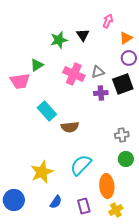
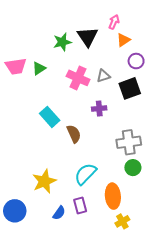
black triangle: (83, 35) -> (88, 37), size x1.5
orange triangle: (126, 38) -> (123, 40), moved
pink trapezoid: (20, 81) -> (16, 66), moved
purple cross: (101, 93) -> (99, 109), moved
brown semicircle: (70, 127) -> (74, 134), turned -108
gray cross: (122, 135) -> (129, 142), size x1.6
purple rectangle: (84, 206) -> (80, 206), moved

